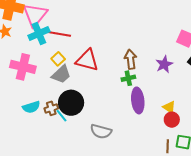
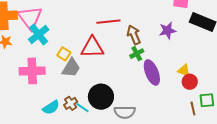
red line: (59, 34) -> (108, 22), moved
purple star: (164, 64) -> (168, 31), turned 30
black circle: (71, 103) -> (101, 97), moved

